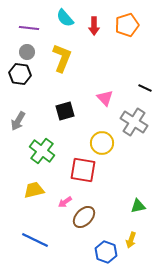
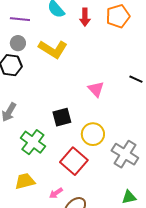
yellow L-shape: (62, 58) -> (53, 49), turned 100
black square: (65, 111) -> (62, 117), moved
gray cross: (134, 122) -> (125, 154), moved
red square: (83, 170) -> (74, 161), turned 32

